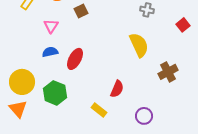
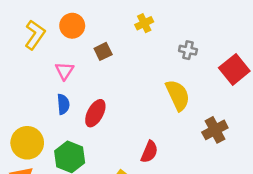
red square: (183, 25) -> (234, 69), size x1.6
blue semicircle: (50, 52) -> (63, 104), turned 98

